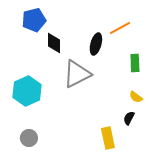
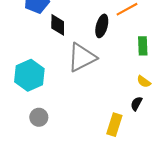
gray circle: (29, 138) -> (39, 117), moved
yellow rectangle: (108, 138) -> (114, 125), turned 30

